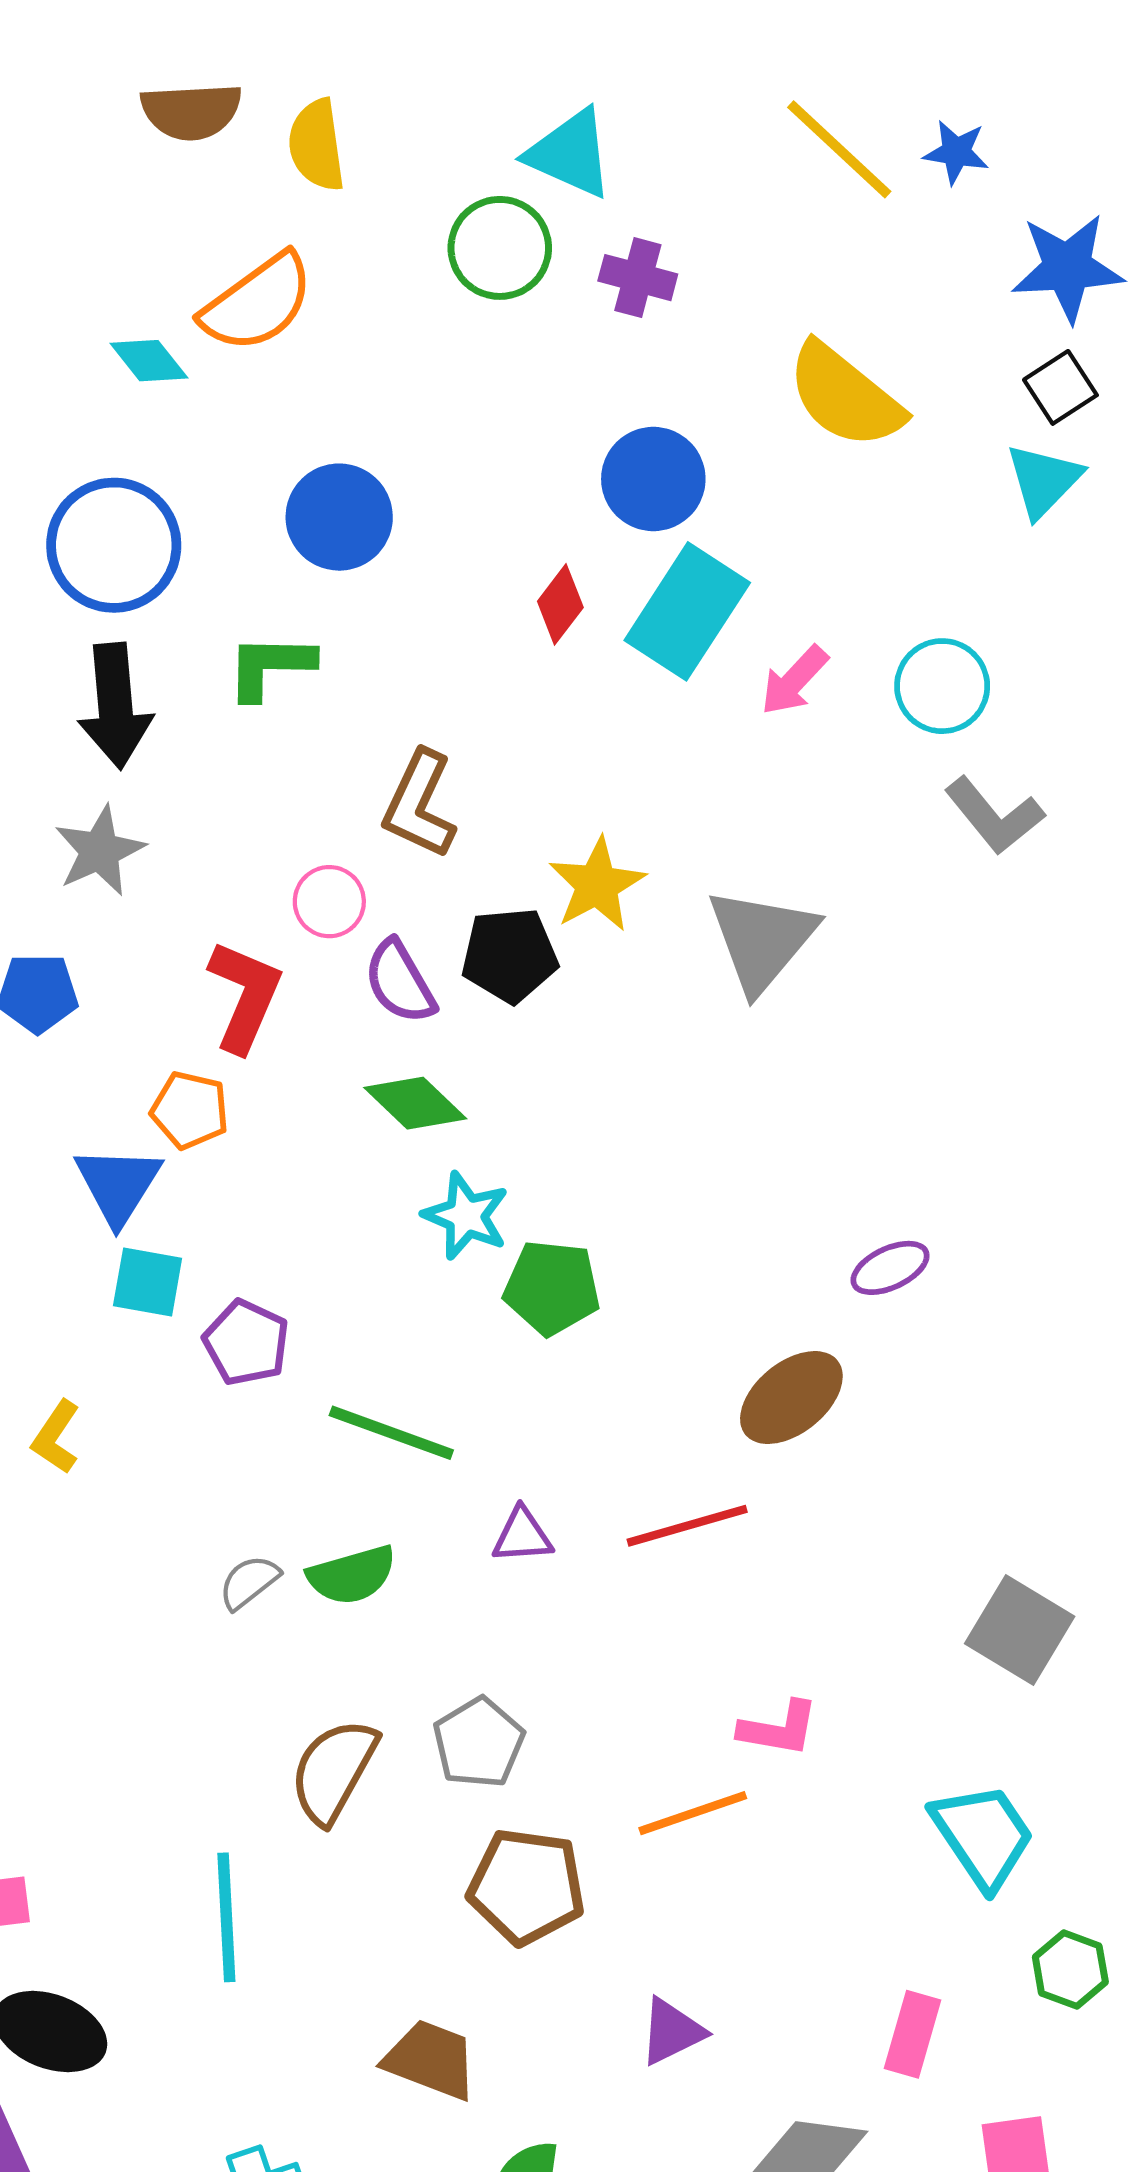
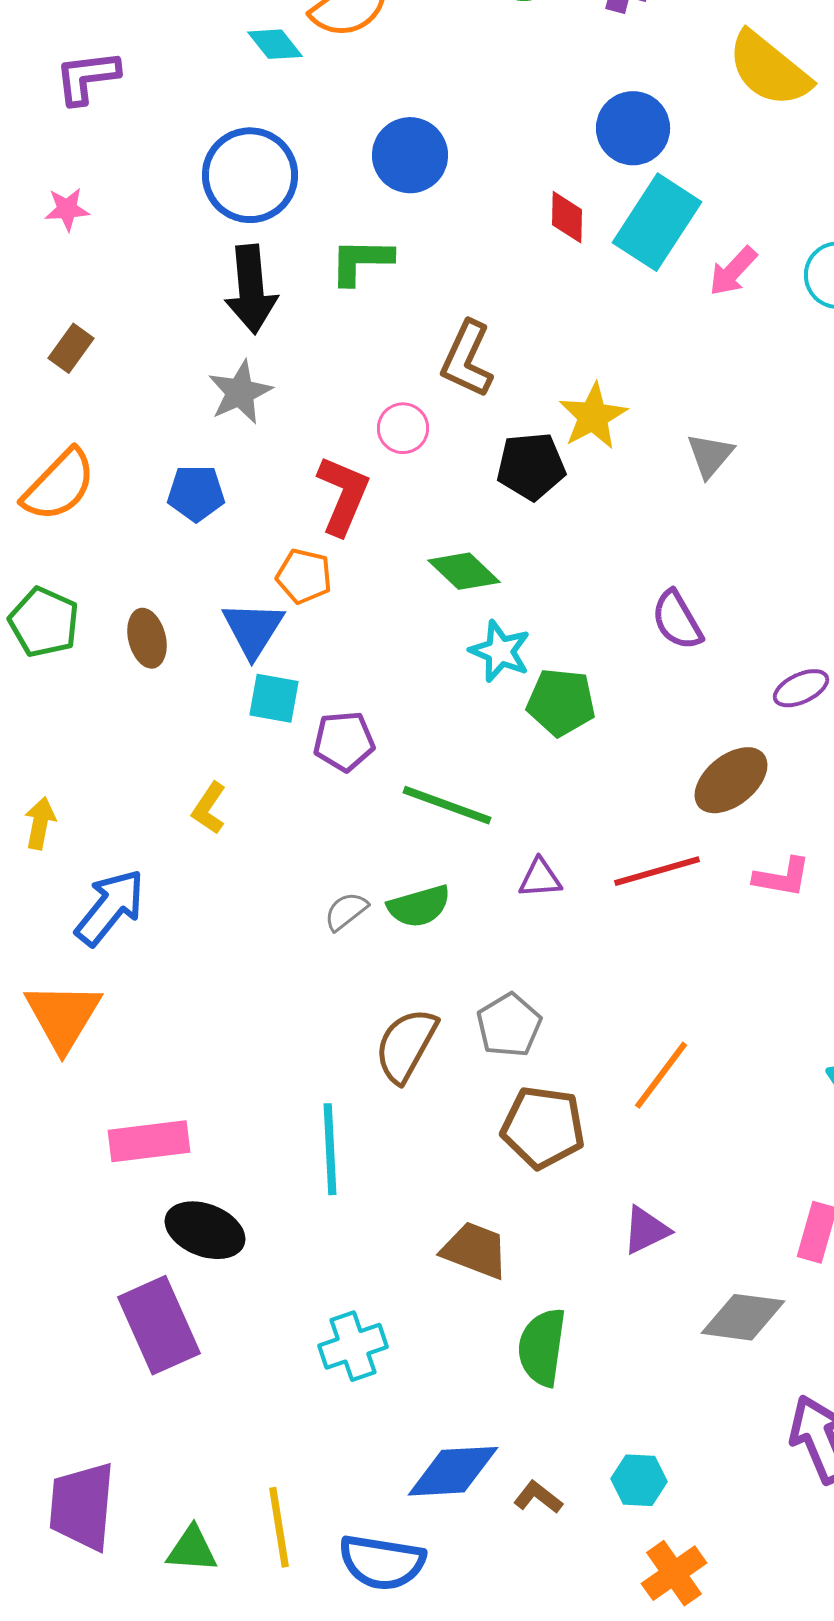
red diamond: (560, 604) -> (567, 217), turned -36
gray triangle: (762, 940) -> (710, 455), size x0.6
purple semicircle: (400, 982) -> (677, 620), moved
purple pentagon: (246, 1343) -> (344, 741), turned -30
pink L-shape: (779, 1729) -> (782, 877), moved
orange line: (693, 1813) -> (661, 1075), turned -34

